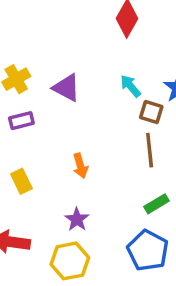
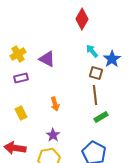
cyan arrow: (131, 86) -> (92, 51), moved
green rectangle: (156, 204) -> (101, 117), moved

